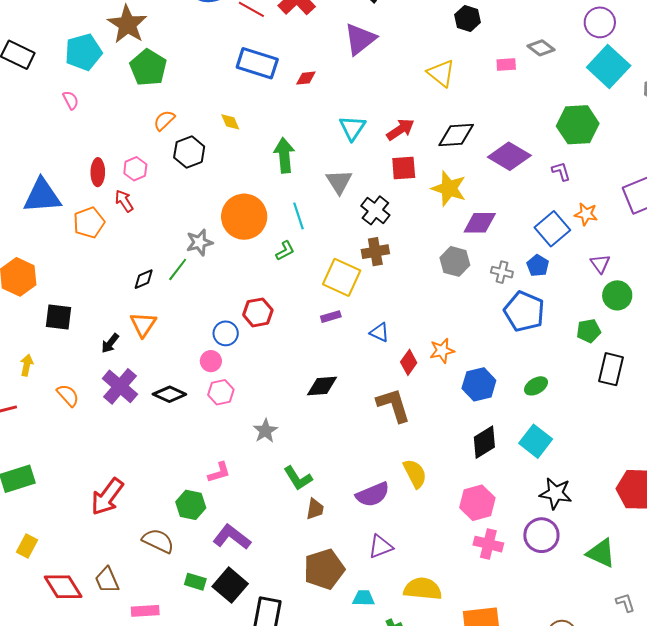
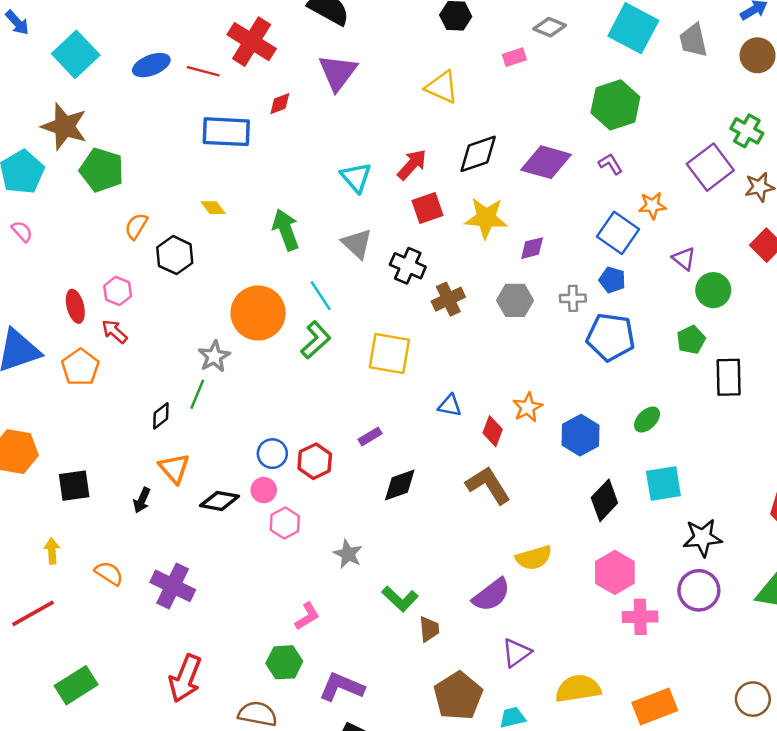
red diamond: (306, 78) -> (280, 104), moved
purple diamond: (480, 223) -> (532, 248), size x0.7
green L-shape: (285, 251) -> (316, 340), size x1.5
brown cross: (375, 252) -> (448, 299), moved
red hexagon: (258, 312) -> (315, 461), moved
purple rectangle: (331, 317) -> (370, 437), moved
purple cross: (120, 386) -> (173, 586), moved
black diamond: (169, 394) -> (219, 501), moved
cyan square: (536, 441) -> (663, 483), turned -32
yellow semicircle: (415, 474) -> (534, 558), turned 116

